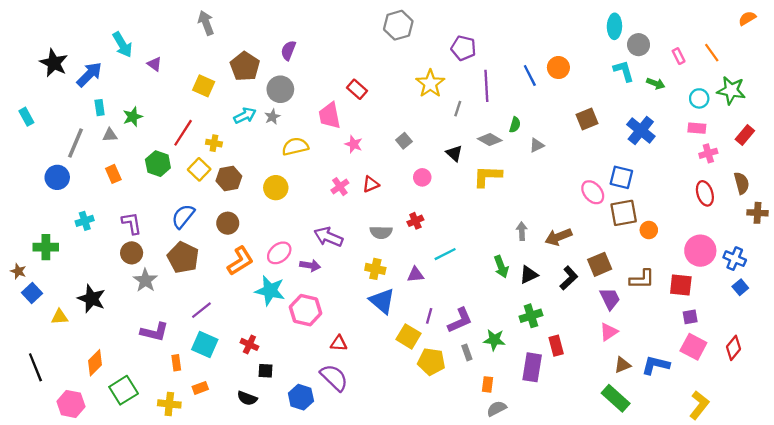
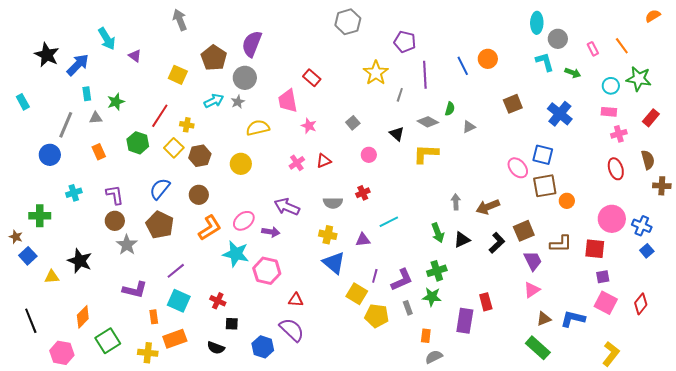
purple semicircle: (288, 50) -> (252, 44), size x1.5
green cross: (531, 316) -> (437, 271), moved
orange rectangle: (200, 388) -> (175, 339), size x1.6

